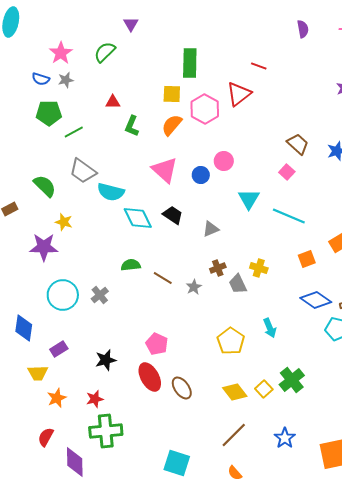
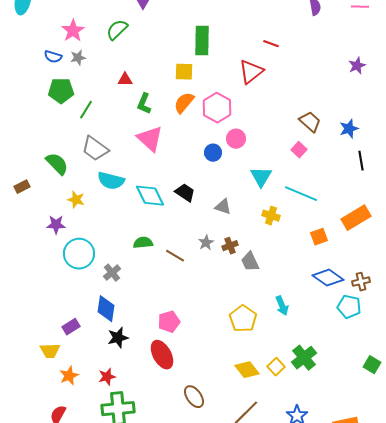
pink hexagon: (205, 109) -> (217, 108), moved
green line: (74, 132) -> (86, 110), turned -30
pink triangle: (165, 170) -> (150, 139), moved
cyan semicircle: (111, 192) -> (111, 181), moved
gray triangle: (211, 229) -> (223, 207), turned 42
purple star: (44, 247) -> (56, 225), size x0.7
yellow cross: (259, 268) -> (271, 216), moved
gray star: (194, 287) -> (206, 243), moved
cyan circle: (63, 295) -> (79, 254), moved
blue diamond: (24, 328) -> (106, 309), moved
pink pentagon: (157, 344) -> (169, 322), turned 30
brown ellipse: (182, 388) -> (194, 397), moved

